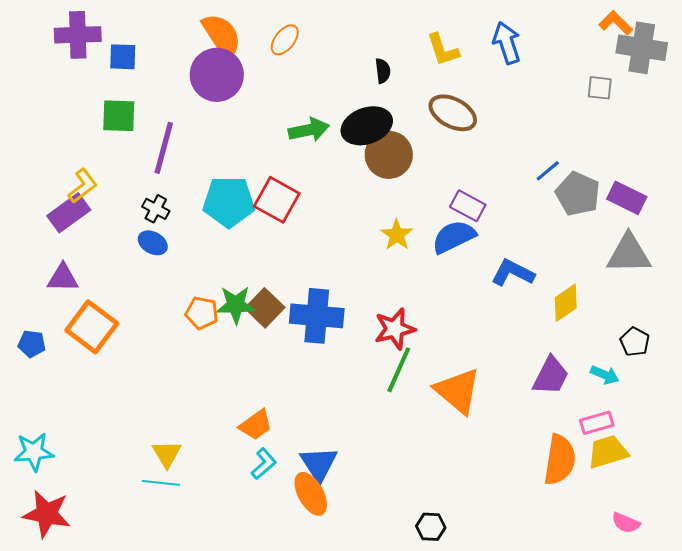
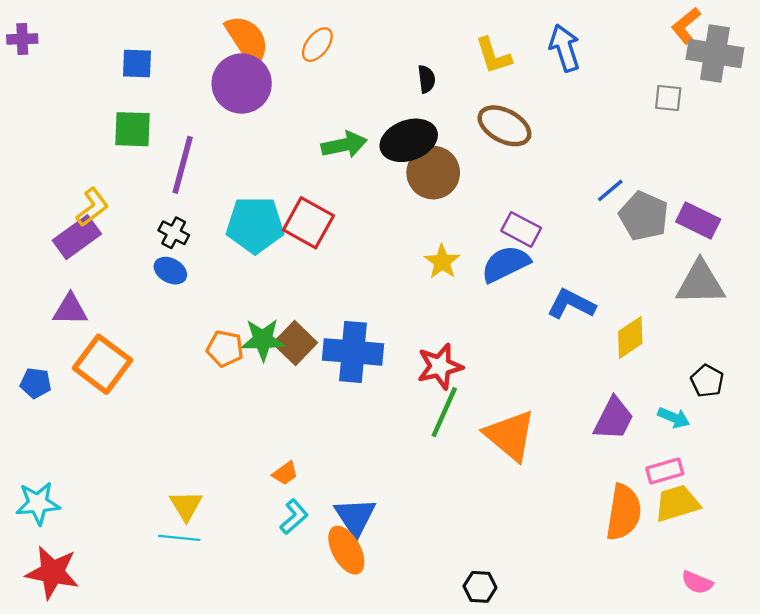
orange L-shape: (616, 23) -> (686, 26), turned -84
purple cross: (78, 35) -> (22, 39), moved, size x0.6
orange trapezoid: (256, 425) -> (285, 473), size x0.7

